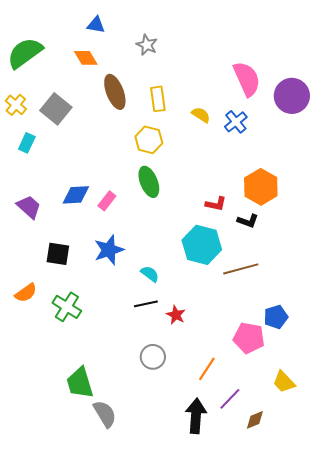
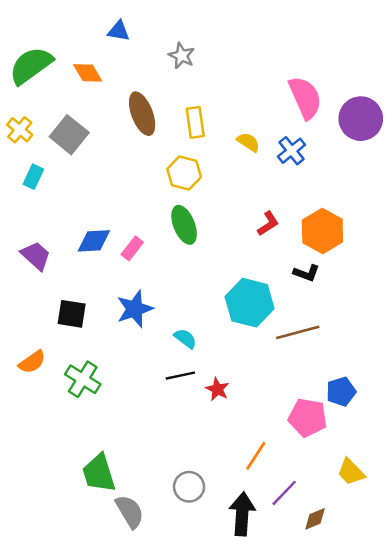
orange diamond: (86, 58) -> (88, 73), moved
red L-shape: (216, 204) -> (268, 224), moved, turned -45
gray circle: (153, 357) -> (189, 487), moved

